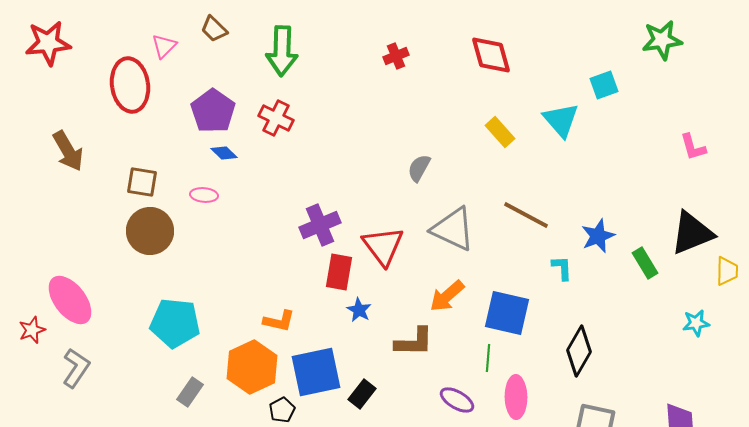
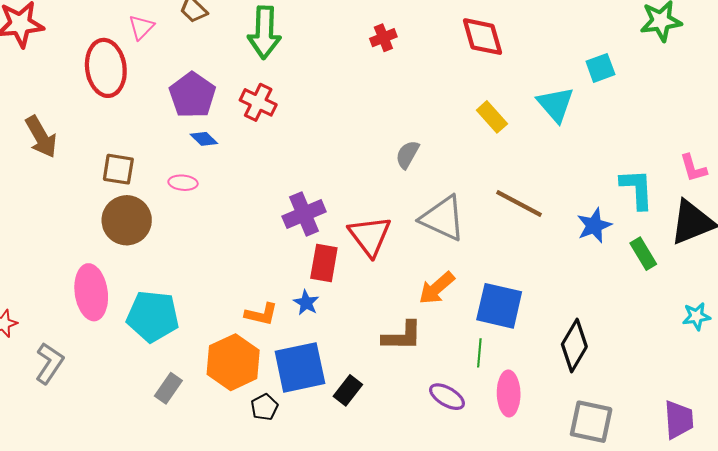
pink L-shape: (693, 147) -> (693, 168), moved
cyan L-shape: (562, 268) -> (637, 189), moved, size x1.6
pink ellipse: (70, 300) -> (91, 292), moved, turned 30
blue star: (359, 310) -> (306, 303), moved

